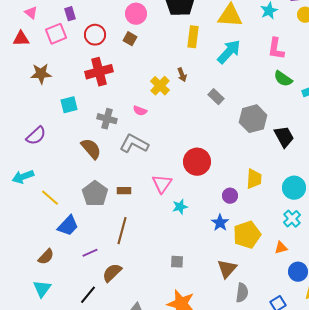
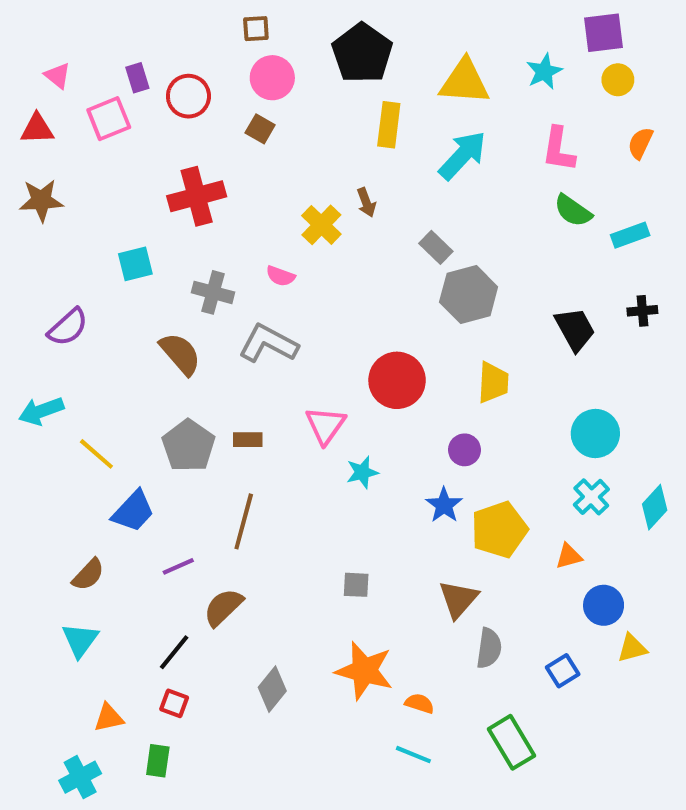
red circle: (95, 35) -> (188, 96), moved
brown star: (41, 74) -> (41, 200), moved
gray hexagon: (253, 119) -> (469, 294), moved
yellow trapezoid: (254, 179) -> (493, 382), moved

